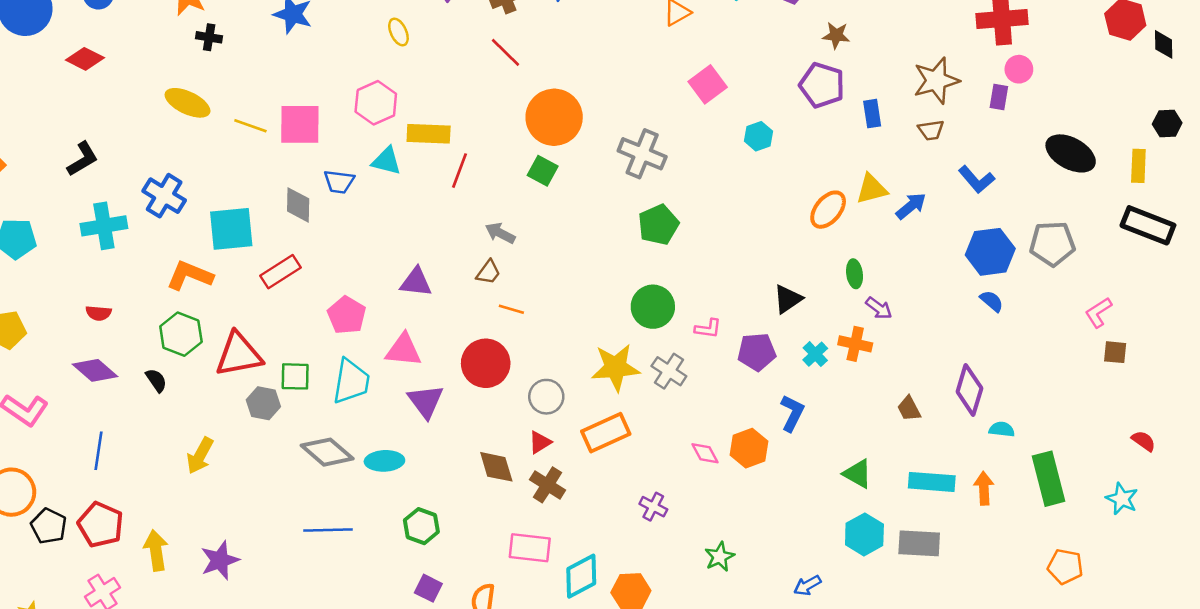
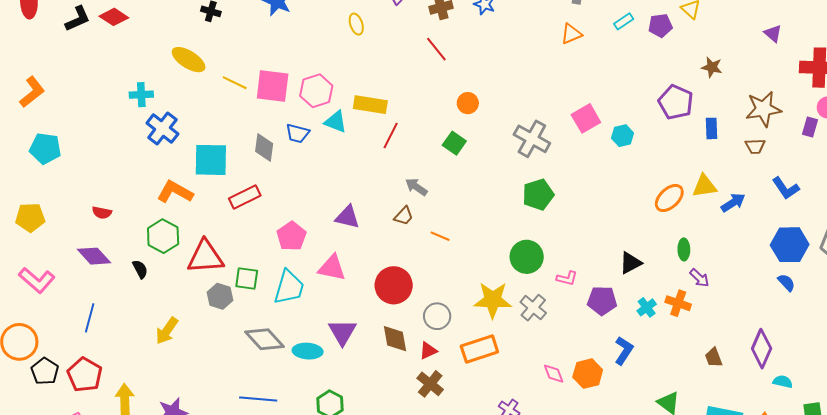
brown star: (836, 35) -> (712, 67), moved
pink square: (708, 84) -> (586, 118), moved
pink hexagon: (376, 103) -> (316, 91), moved
orange circle: (554, 117) -> (468, 103), size x0.5
black L-shape: (83, 159) -> (78, 19), moved
cyan cross: (104, 226) -> (141, 95), moved, size x0.7
orange line: (511, 309) -> (440, 236), moved
purple triangle: (426, 401) -> (342, 332), moved
brown diamond: (496, 467) -> (395, 339), moved

